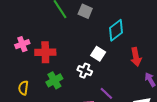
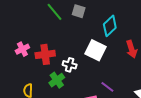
white square: (98, 54) -> (95, 50), size x1.5
white cross: (85, 71) -> (70, 65), moved

